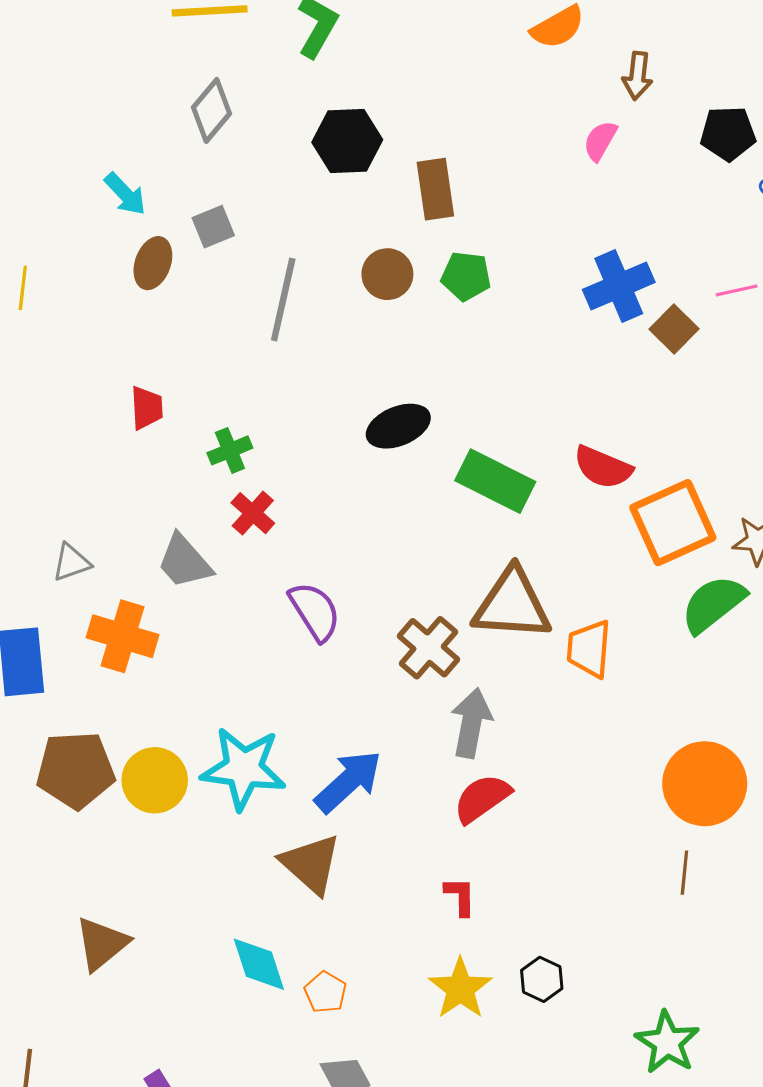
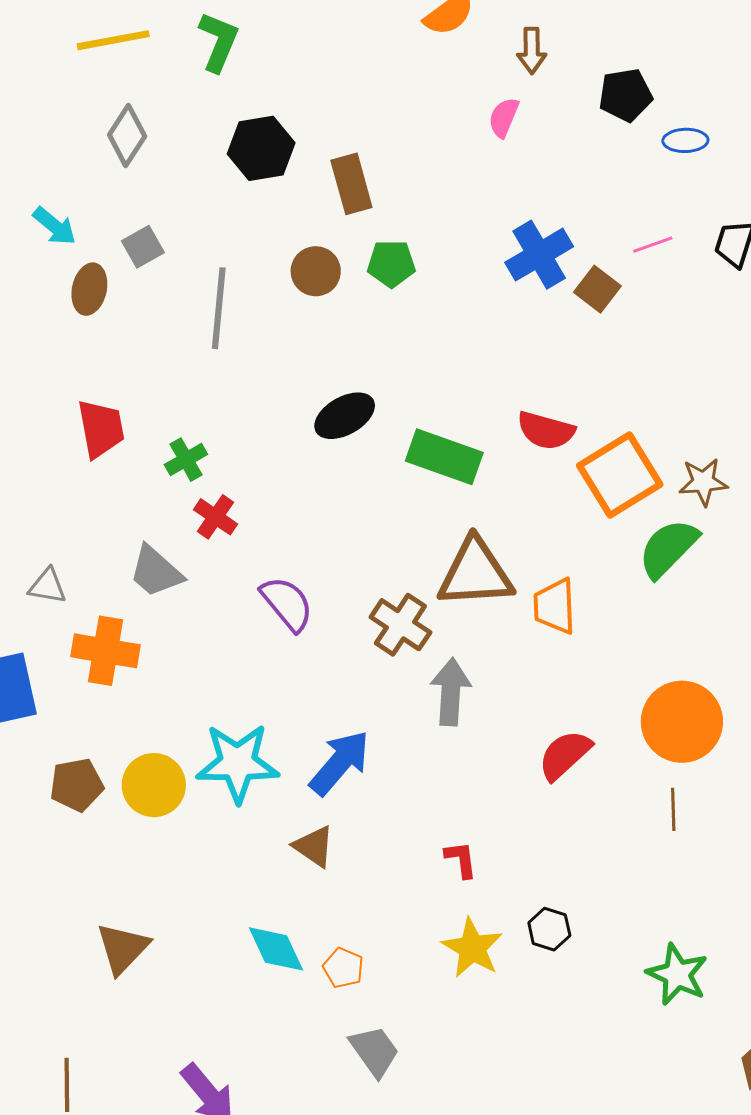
red trapezoid: (147, 408) -> (101, 429), size x1.4
gray triangle: (71, 562) -> (47, 586), turned 36
brown pentagon: (76, 770) -> (77, 785), size x0.7
red semicircle: (482, 798) -> (565, 755), moved
brown triangle: (311, 864) -> (314, 846), size x0.7

